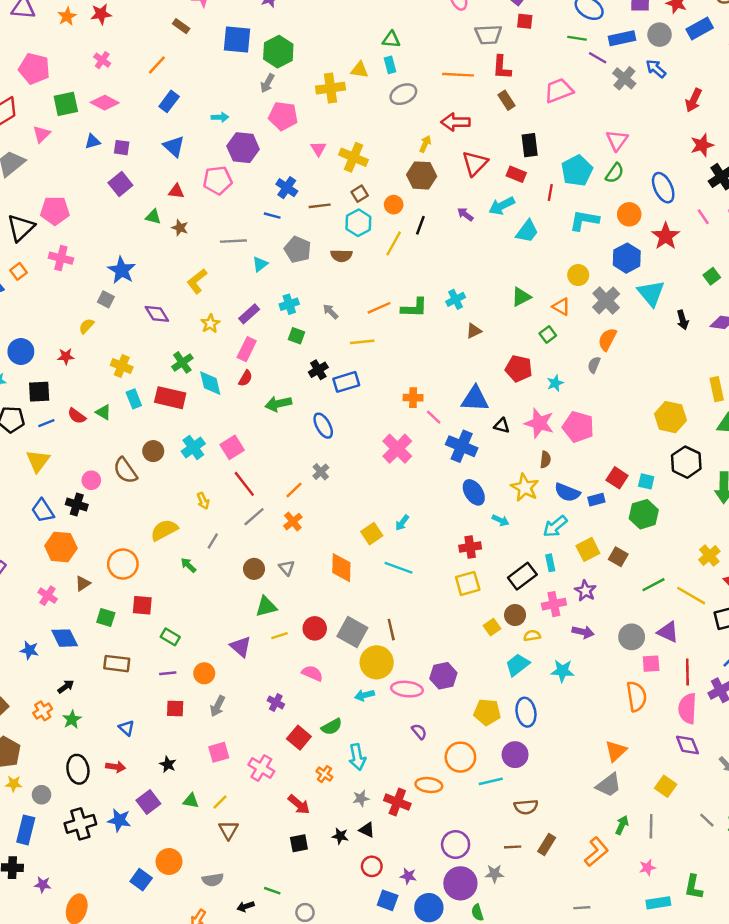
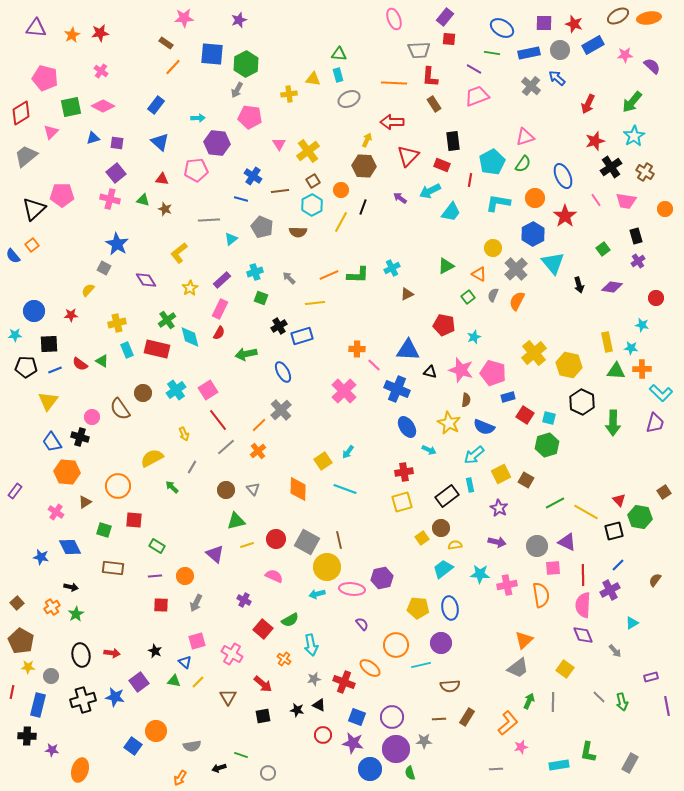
purple line: (598, 58) -> (474, 69), moved
orange line: (157, 65) -> (173, 67), moved
yellow cross: (330, 88) -> (289, 94), size x0.7
pink triangle: (617, 140) -> (525, 137), turned 36
yellow cross: (354, 157) -> (308, 151), turned 30
pink cross: (61, 258) -> (110, 199), moved
gray semicircle: (594, 365) -> (493, 295), moved
yellow cross: (122, 366) -> (117, 323), turned -36
gray cross: (321, 472) -> (281, 410), size x1.5
blue rectangle: (596, 500) -> (508, 397), moved
yellow cross: (709, 556) -> (534, 353), moved, size x1.4
pink cross: (554, 604) -> (507, 585), moved
black arrow: (66, 687) -> (71, 587), turned 48
blue triangle: (127, 728) -> (185, 662), moved
orange ellipse: (429, 785) -> (370, 668), turned 30
brown triangle: (228, 830) -> (228, 697), moved
pink star: (647, 868) -> (521, 747), moved
purple star: (408, 876) -> (353, 743), size x1.5
blue square: (388, 900) -> (357, 717), moved

